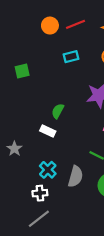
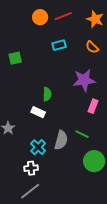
green semicircle: (58, 111) -> (47, 94), turned 152
gray semicircle: (75, 176) -> (61, 140), moved

